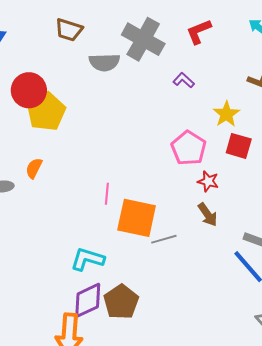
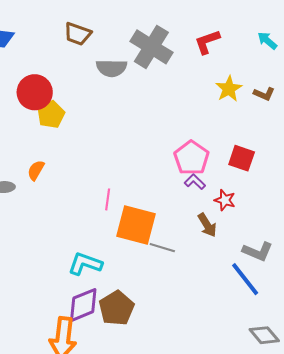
purple L-shape: (184, 80) -> (195, 182), moved
yellow pentagon: (46, 112) -> (51, 114), size x0.7
yellow star: (226, 114) -> (229, 89), moved
red star: (208, 181) -> (225, 200), moved
gray line: (164, 239) -> (162, 248), turned 30

